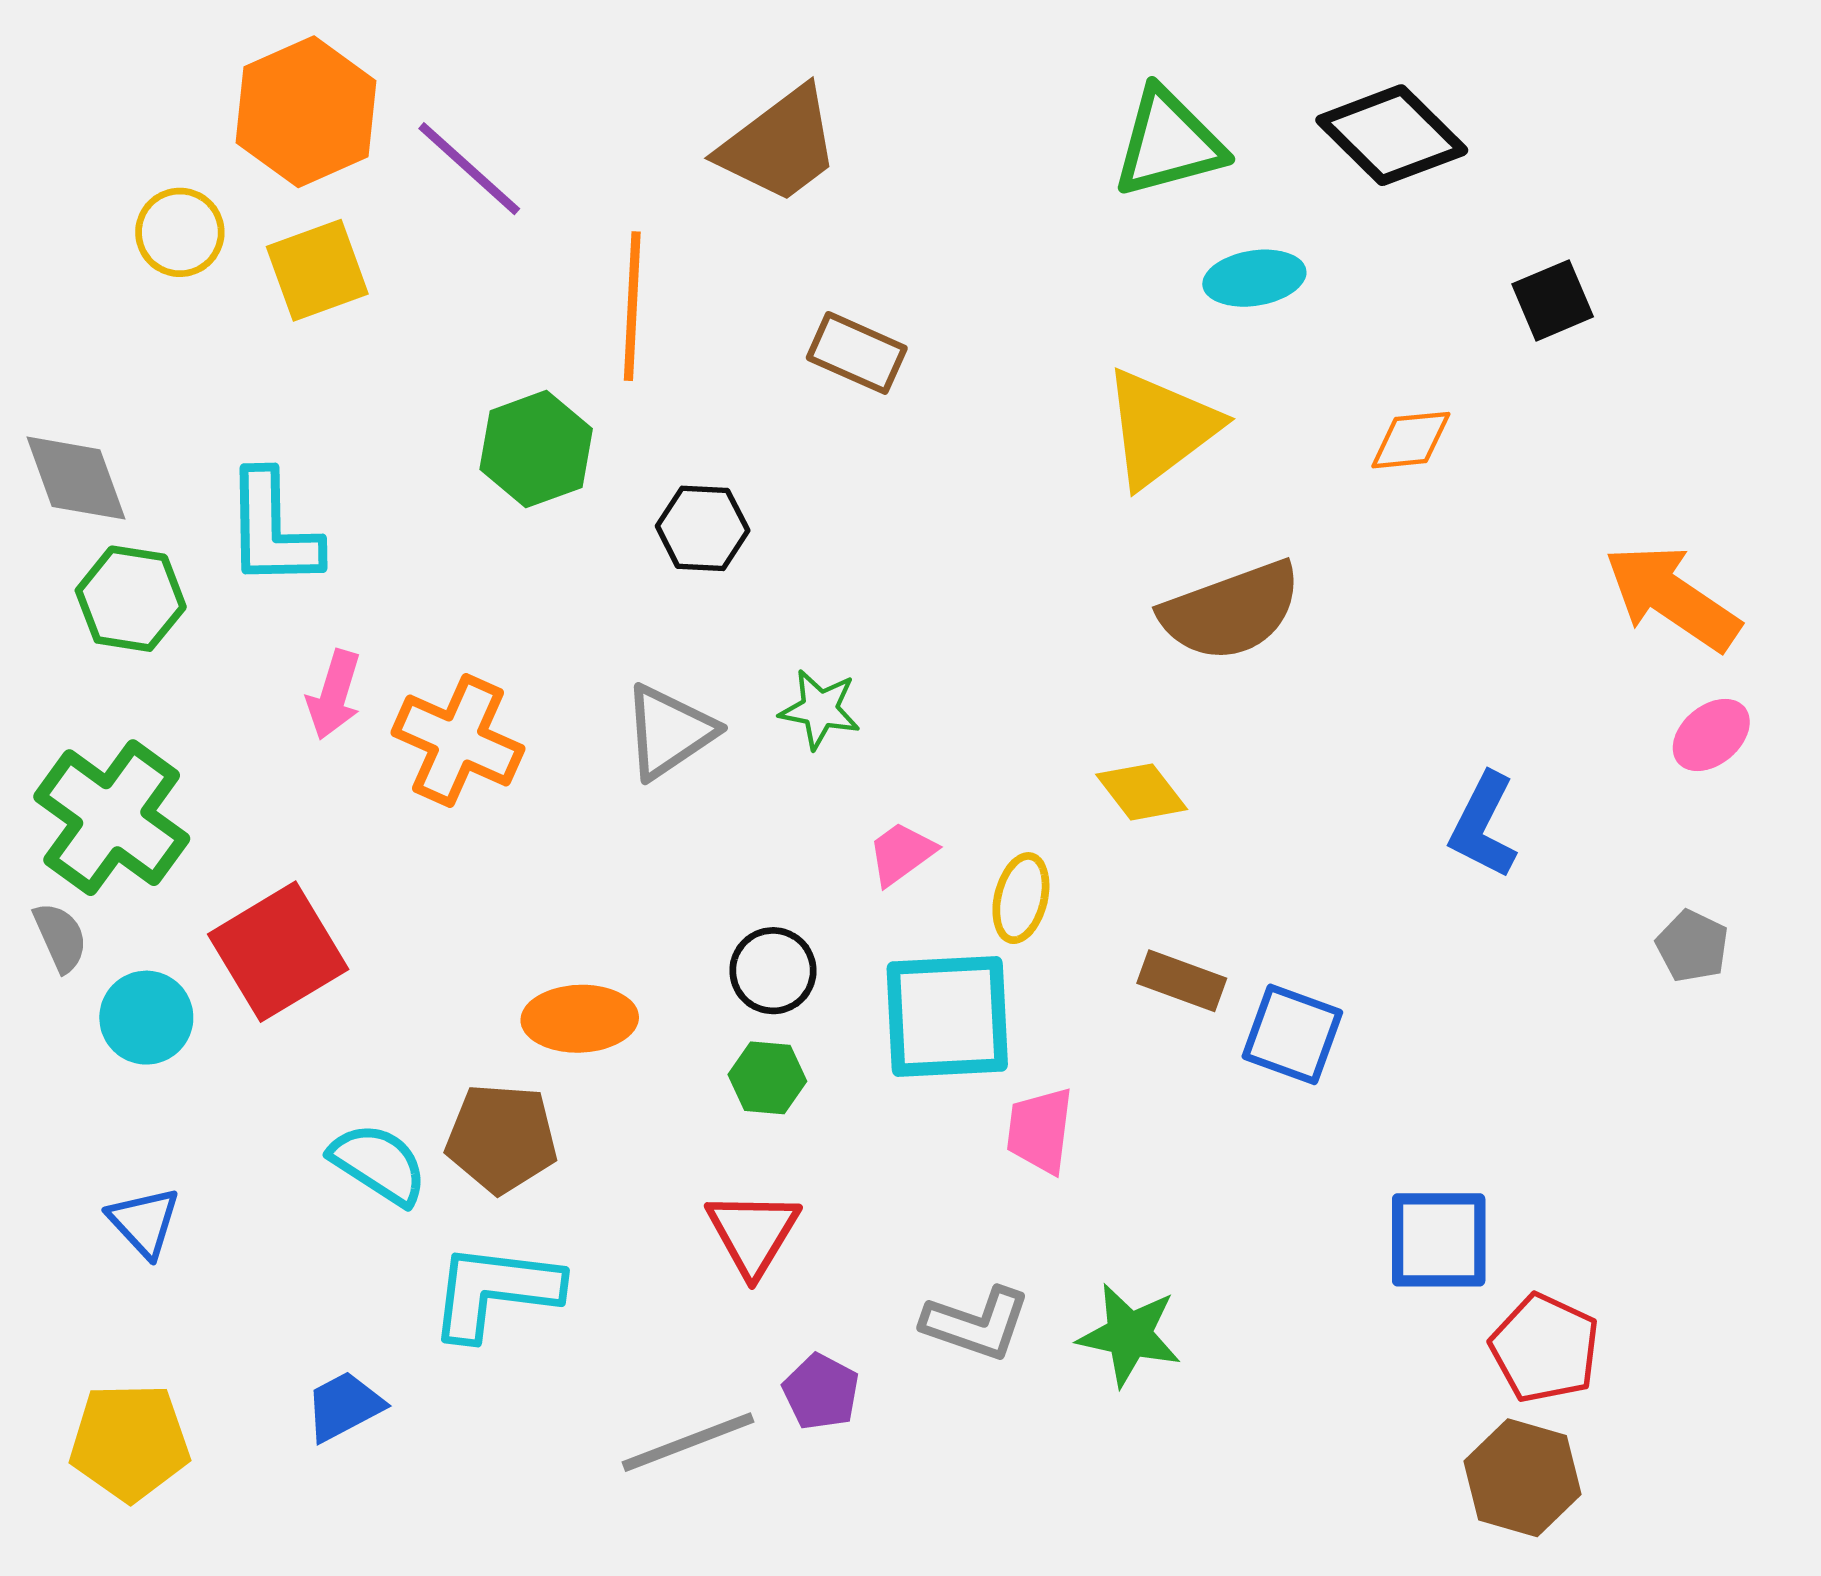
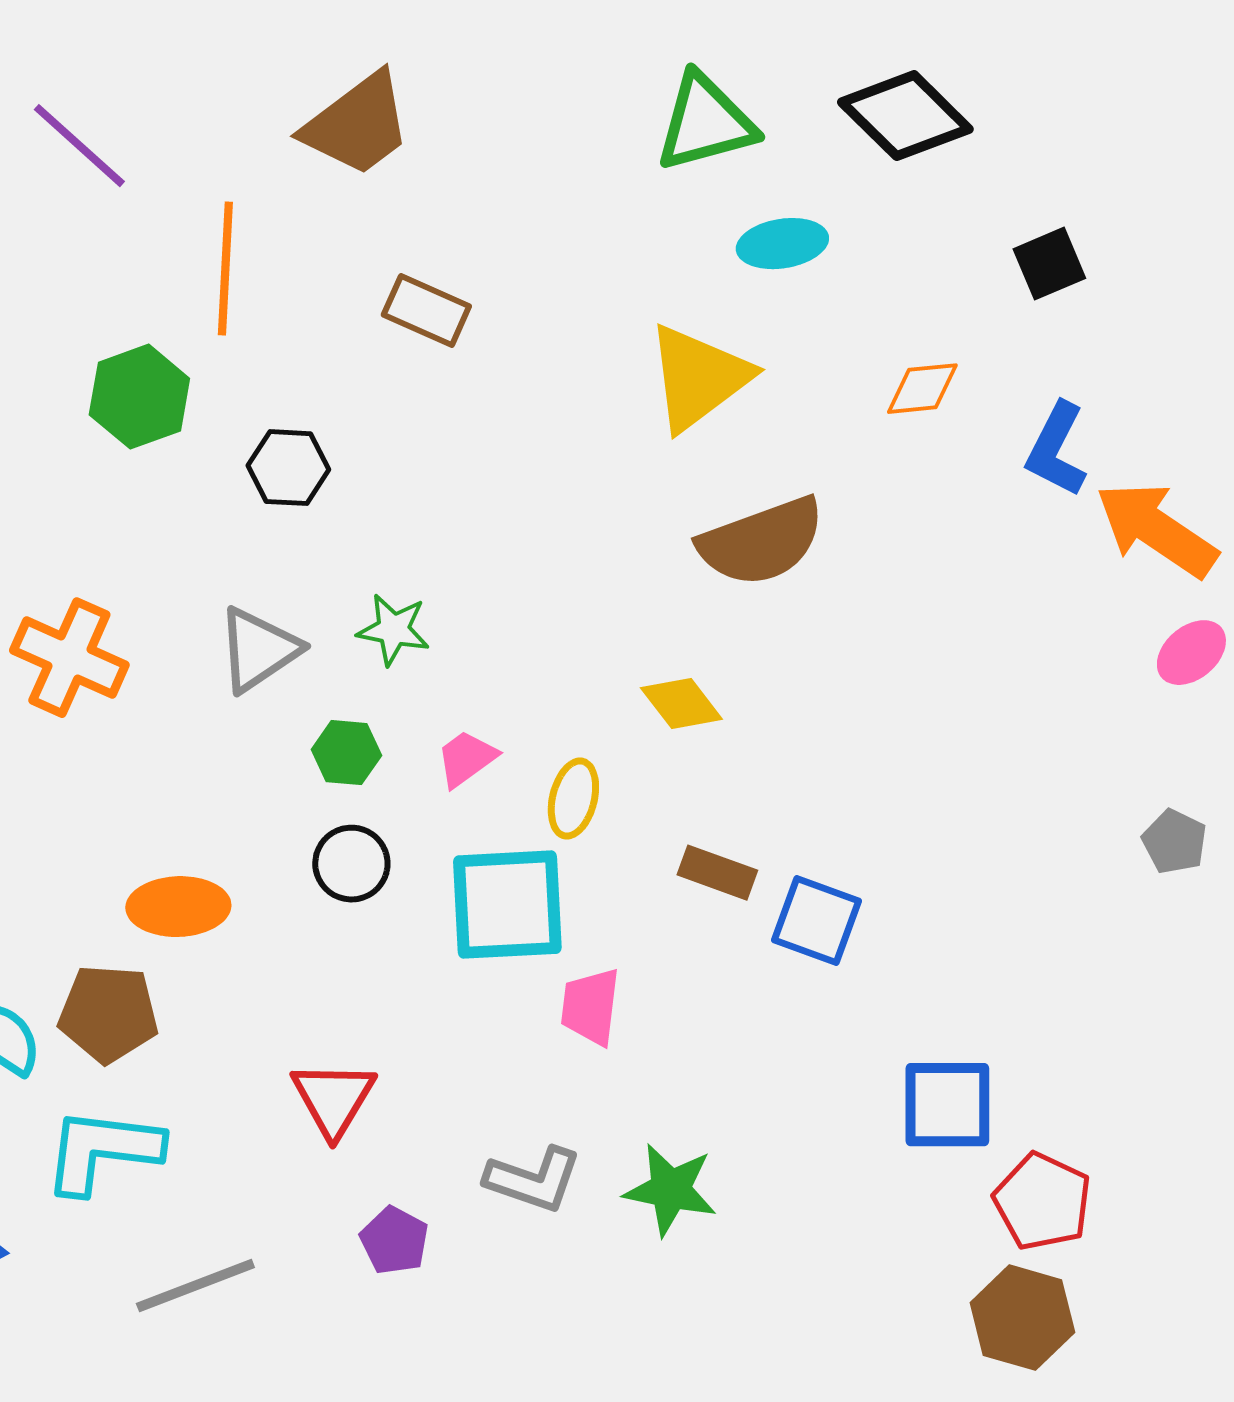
blue L-shape: (1483, 825) -> (1056, 450), moved
green hexagon: (767, 1078) -> (346, 753), moved
gray line: (688, 1442) -> (195, 1286), moved

